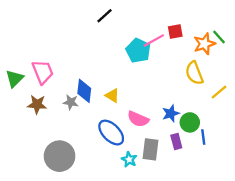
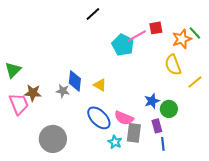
pink trapezoid: (43, 72) -> (19, 104), moved
pink semicircle: (138, 119) -> (124, 118), moved
blue line: (203, 137) -> (163, 144), moved

